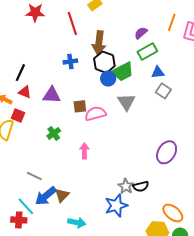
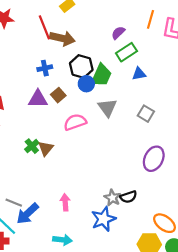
brown arrow: (99, 43) -> (62, 38), moved, turned -80
green trapezoid: (123, 72) -> (101, 75), turned -35
gray square: (163, 91) -> (146, 114), moved
purple triangle: (52, 95) -> (38, 99), moved
brown square: (80, 106) -> (58, 95), moved, turned -32
pink arrow: (84, 151) -> (65, 202), moved
gray line: (34, 176) -> (14, 203), moved
brown triangle: (62, 195) -> (46, 148), moved

